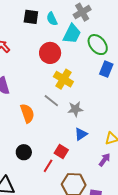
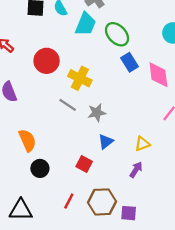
red circle: (50, 53) -> (47, 61), moved
blue rectangle: (106, 69) -> (130, 62), turned -49
orange semicircle: (27, 113) -> (27, 140), moved
red line: (48, 166) -> (69, 201), moved

